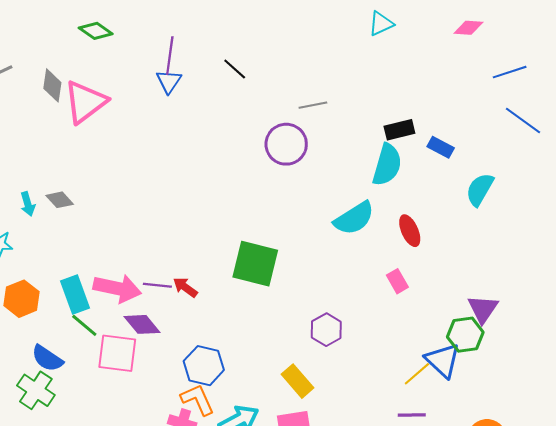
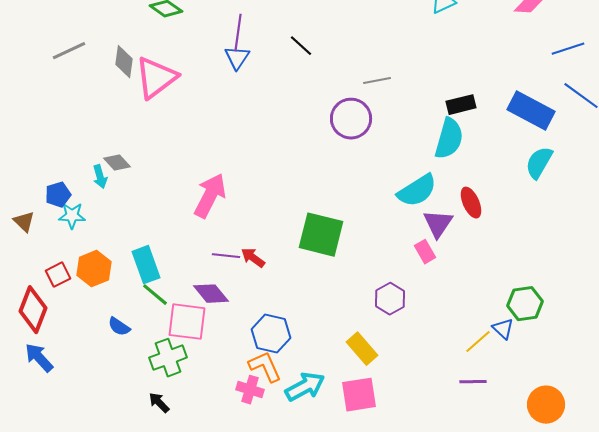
blue rectangle: (441, 147) -> (531, 111), moved, size x1.8
gray diamond: (60, 200) -> (117, 163), moved
pink rectangle: (397, 281) -> (425, 252), moved
pink arrow: (117, 288) -> (210, 196), moved, turned -75
purple triangle: (483, 309) -> (438, 224), moved
blue semicircle: (47, 358) -> (119, 327), size x0.7
blue triangle: (443, 360) -> (503, 329), size x0.6
green cross: (36, 390) -> (168, 358), moved, turned 36

